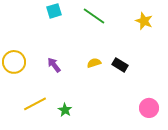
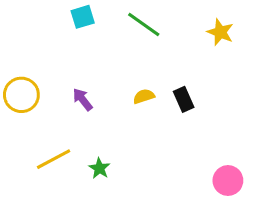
black rectangle: (120, 65) -> (184, 99), turned 35
pink circle: (149, 108) -> (228, 181), moved

